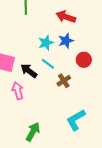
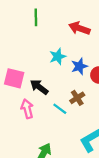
blue star: (66, 41) -> (79, 66), moved
cyan line: (48, 64) -> (60, 109), moved

